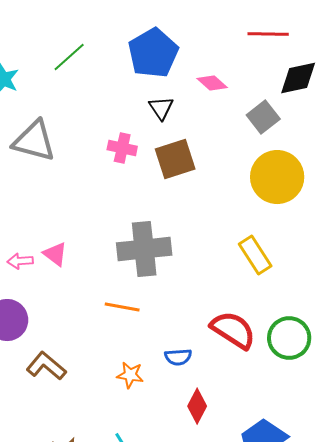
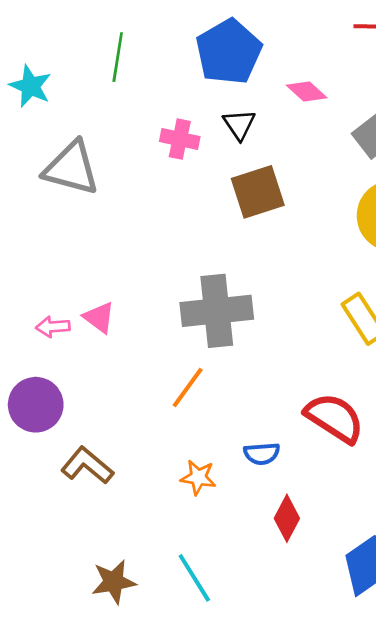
green line: (69, 57) -> (118, 57), turned -39
pink cross: (122, 148) -> (180, 139), moved
orange line: (122, 307) -> (188, 388), turned -64

